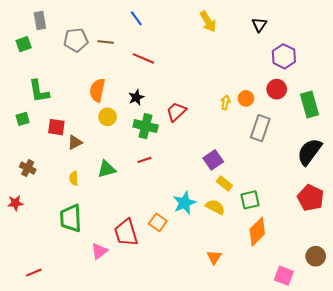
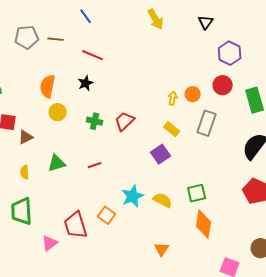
black star: (136, 97) -> (86, 83), moved
red trapezoid: (176, 112) -> (125, 121), moved
green cross: (146, 126) -> (95, 121), size x0.7
red line: (144, 160) -> (95, 165), moved
yellow rectangle: (224, 183) -> (172, 129), moved
orange diamond: (257, 232) -> (204, 224), turned -36

